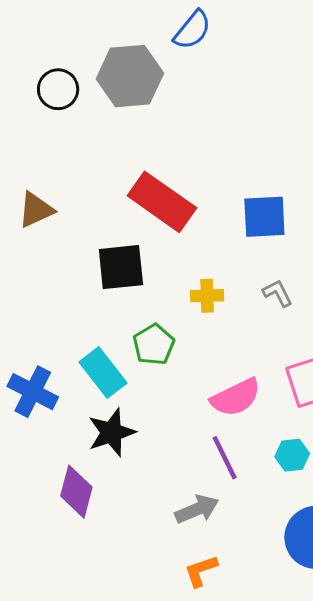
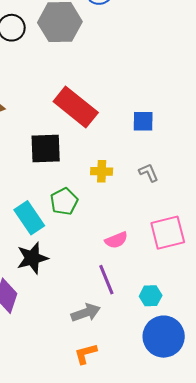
blue square: (264, 217) -> (143, 121), size x0.7
pink semicircle: (236, 397) -> (116, 240), size x0.7
cyan hexagon: (292, 455) -> (151, 296), moved

